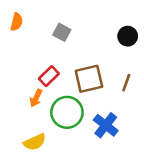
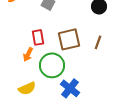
red rectangle: (49, 76) -> (38, 37), turned -56
blue cross: (106, 125) -> (70, 88), moved

